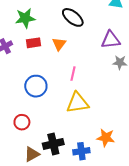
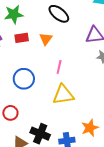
orange star: (106, 138) -> (90, 128), turned -30
black cross: (53, 144) -> (40, 134), turned 36

